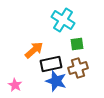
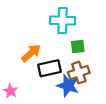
cyan cross: (63, 20) -> (63, 21), turned -30
blue star: (56, 81) -> (68, 86), moved

